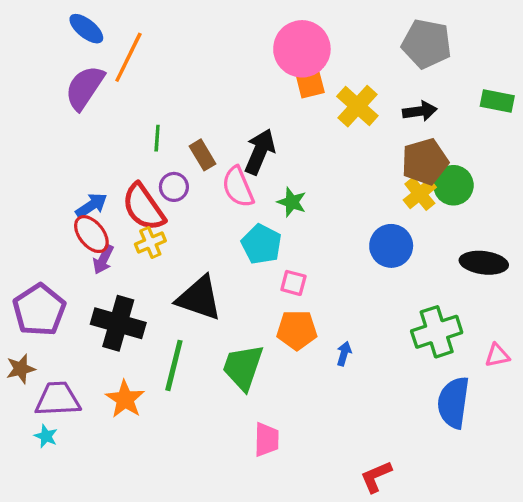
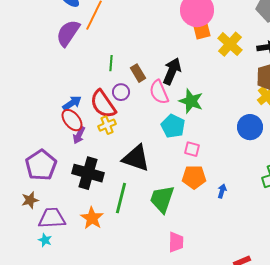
green star: (292, 202) -> (191, 101), size x1.4

